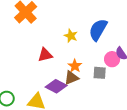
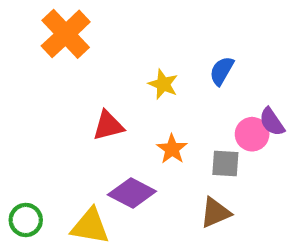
blue semicircle: (98, 30) -> (222, 71), size x0.6
brown triangle: (71, 78) -> (215, 213), moved

